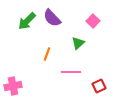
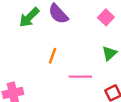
green triangle: (78, 43) -> (109, 53), moved

